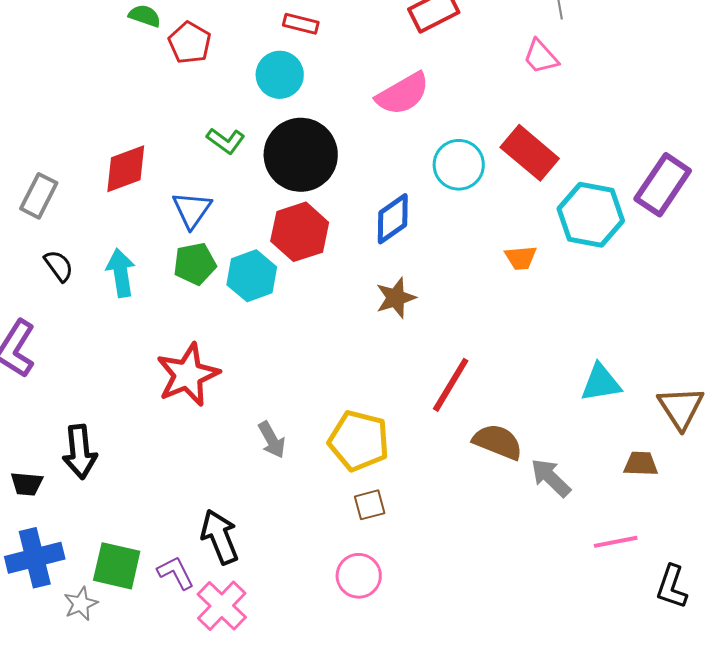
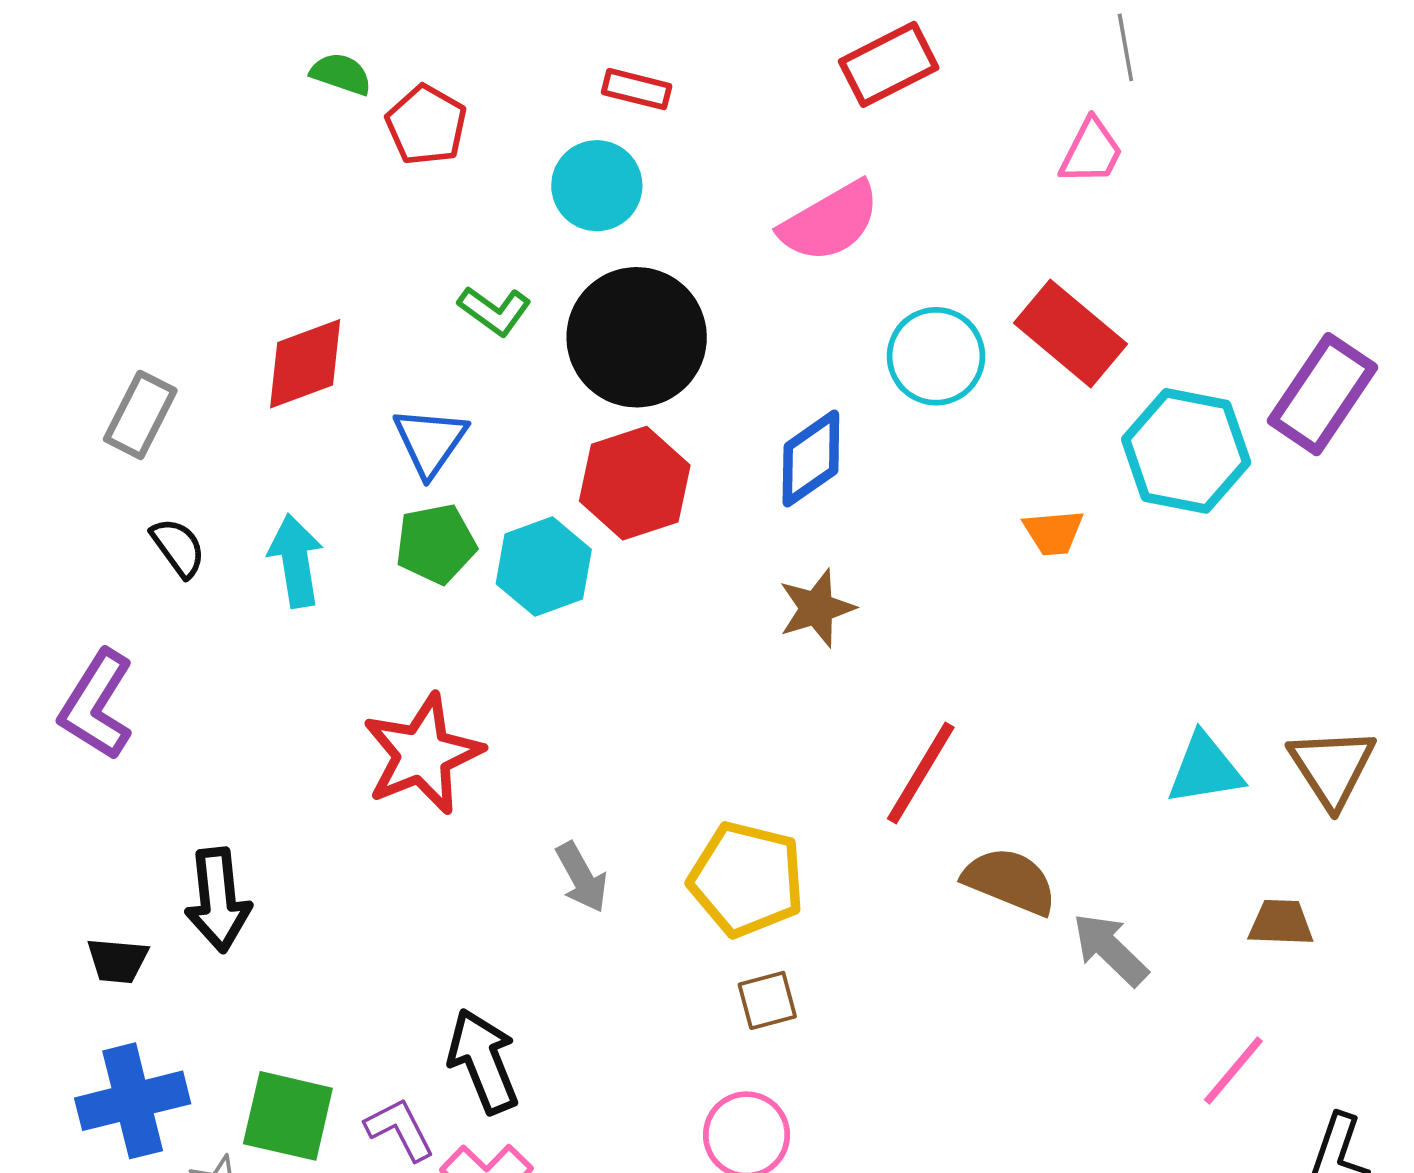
pink trapezoid: (541, 57) -> (1091, 152), turned -111
brown triangle: (681, 408) -> (1332, 767), moved
pink line: (616, 542) -> (1233, 1071), turned -39

